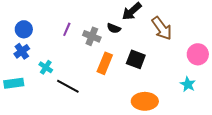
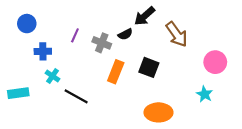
black semicircle: (114, 28) -> (125, 34), turned -48
blue circle: (24, 29) -> (27, 24), moved
blue cross: (22, 51) -> (43, 51), moved, turned 35

